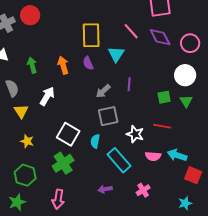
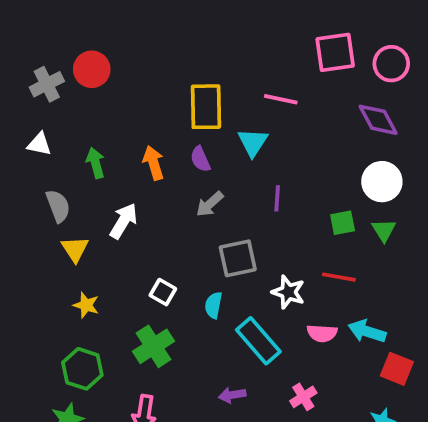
pink line: (131, 31) -> (281, 99), turned -36
purple diamond: (160, 37) -> (378, 120), moved
pink circle: (190, 43) -> (391, 64), moved
gray arrow: (103, 91) -> (210, 204), moved
white square: (68, 134) -> (163, 292), size x0.6

